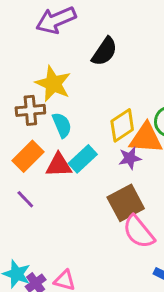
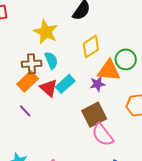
brown cross: (30, 110) -> (32, 64), moved
yellow diamond: (122, 125) -> (91, 47), moved
red triangle: (59, 165) -> (49, 88), turned 42

